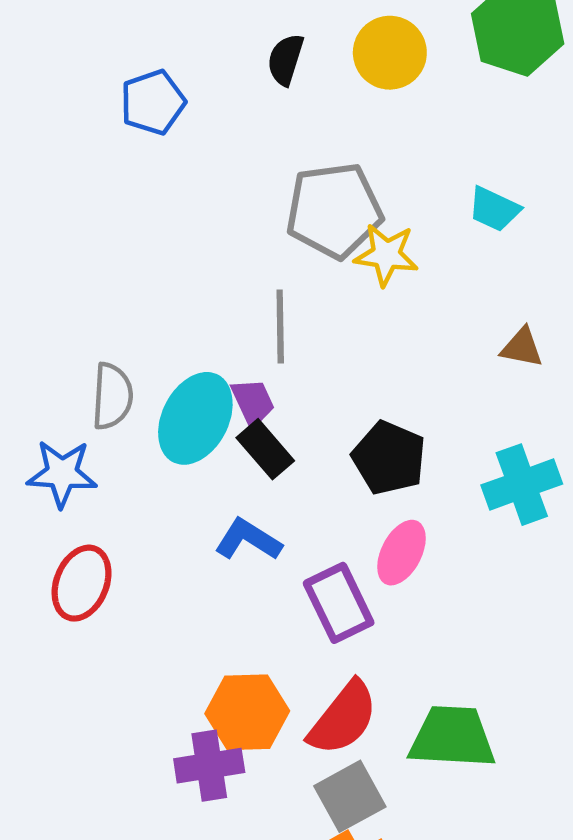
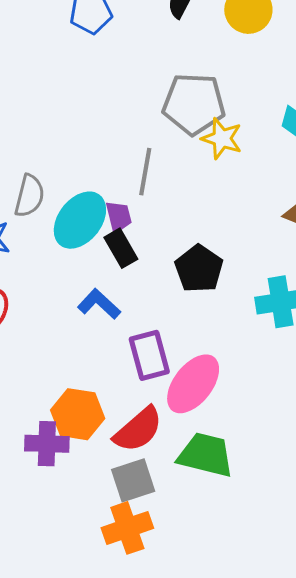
pink ellipse: (401, 553) -> (193, 384), moved, size x1.5

